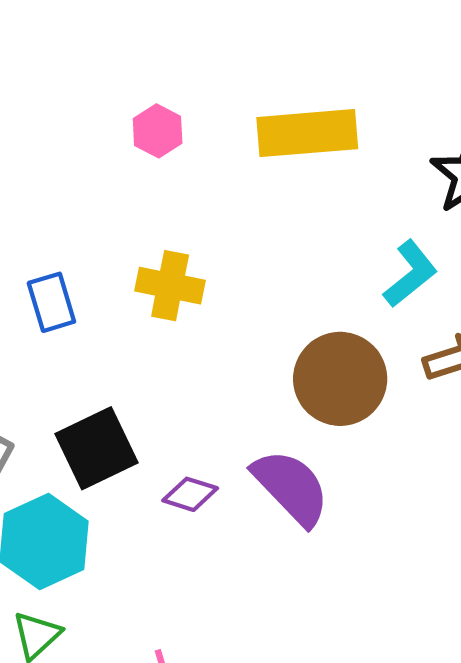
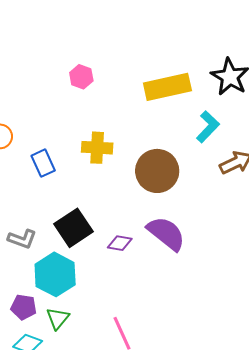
yellow rectangle: (307, 133) -> (167, 87), moved
brown circle: (340, 379) -> (157, 171), moved

